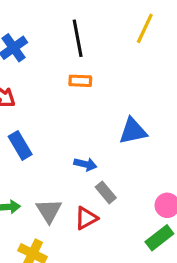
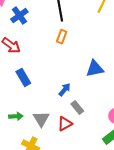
orange rectangle: (80, 81) -> (62, 37), turned -72
blue arrow: (85, 164) -> (65, 90), turned -64

